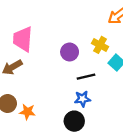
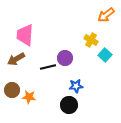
purple circle: (70, 52) -> (65, 58), moved
black line: (86, 77) -> (48, 67), moved

